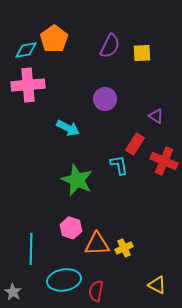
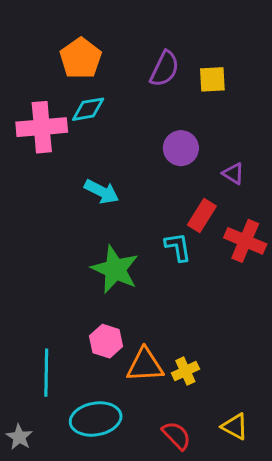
cyan diamond: (26, 50) -> (88, 109), moved
purple circle: (105, 99) -> (181, 148), moved
red semicircle: (96, 291) -> (176, 435), moved, turned 125

